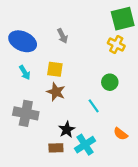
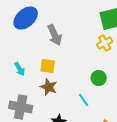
gray arrow: (62, 36) -> (55, 35), size x1.5
blue ellipse: (23, 41) -> (26, 18), moved, turned -65
yellow cross: (116, 44) -> (105, 43), turned 35

